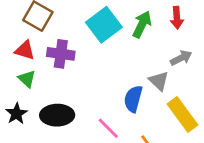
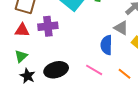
green triangle: (27, 79) -> (21, 56), moved, turned 48

